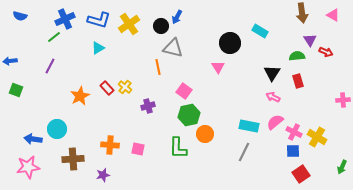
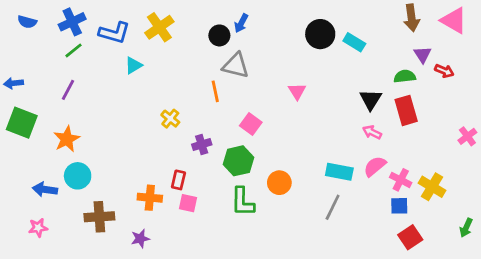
pink triangle: (333, 15) -> (454, 20), size x1.5
blue cross: (65, 19) -> (72, 22), moved
blue L-shape: (99, 20) -> (114, 33), moved
yellow cross: (129, 24) -> (159, 27), moved
black circle: (230, 43) -> (320, 34), moved
red rectangle: (298, 81) -> (406, 110), size x1.5
red rectangle: (107, 88) -> (178, 180), moved, turned 56
green square: (16, 90) -> (22, 123), size x1.6
orange star: (80, 96) -> (67, 139), moved
pink cross: (343, 100) -> (467, 136), turned -32
green hexagon: (189, 115) -> (238, 161), moved
pink star: (28, 167) -> (38, 228), size x0.6

